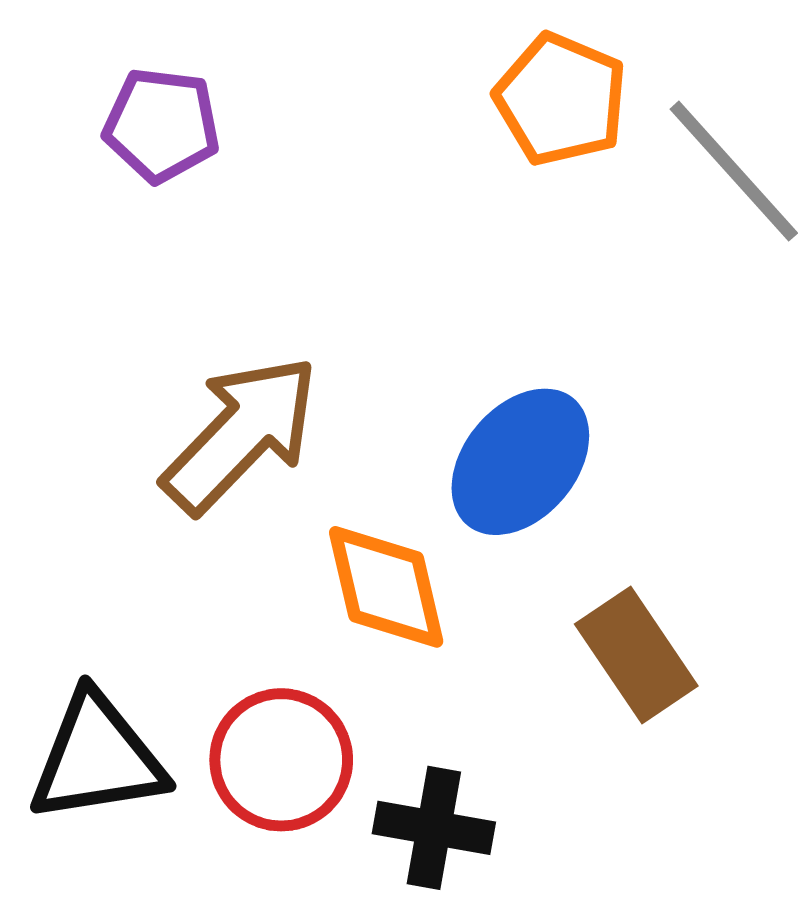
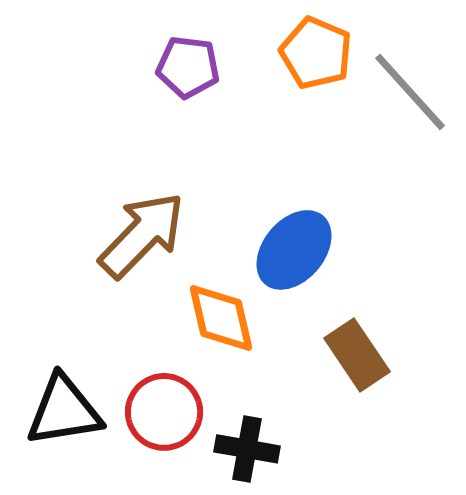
purple pentagon: (162, 125) -> (188, 67), moved

